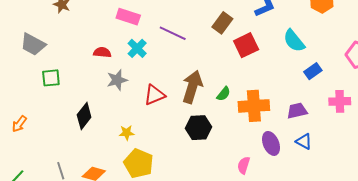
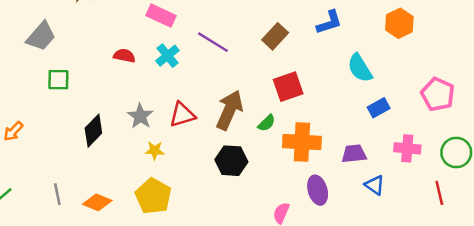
gray trapezoid: (33, 44) -> (41, 36), turned -84
red square: (246, 45) -> (288, 87), moved
gray star: (117, 80) -> (140, 116), moved, turned -30
yellow star: (127, 133) -> (155, 151), moved
blue triangle: (304, 141) -> (375, 185), moved

